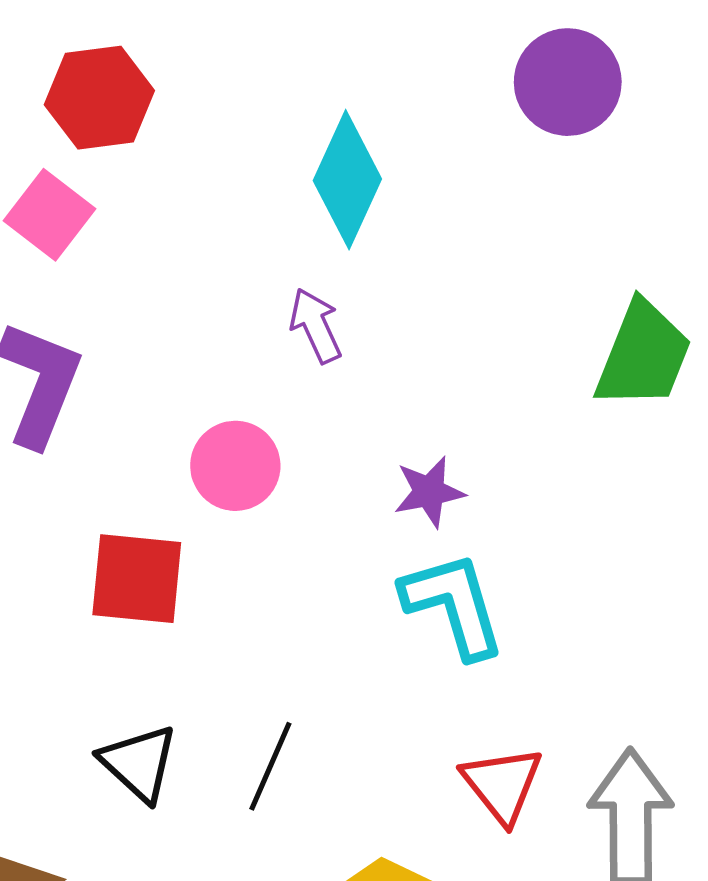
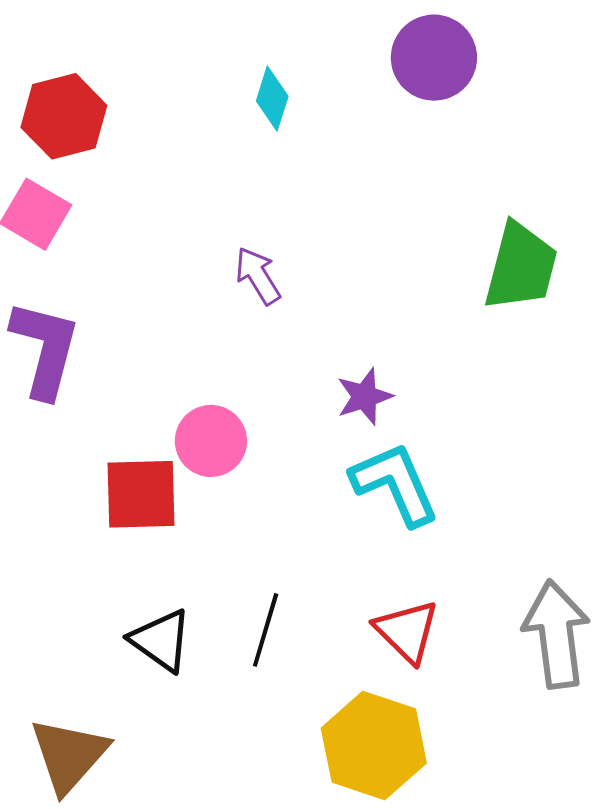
cyan diamond: (347, 180) -> (272, 99), moved, size x0.6
pink circle: (235, 466) -> (211, 441), moved
red triangle: (502, 785) -> (407, 631), moved

